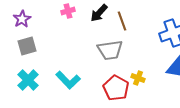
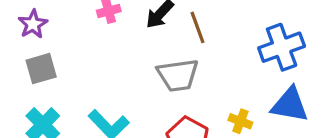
yellow cross: (138, 78) -> (240, 121), moved

